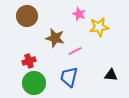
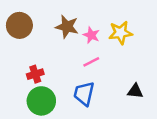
pink star: (79, 14) -> (91, 35), moved
brown circle: (27, 16) -> (19, 25), moved
brown star: (55, 38) -> (67, 27), moved

